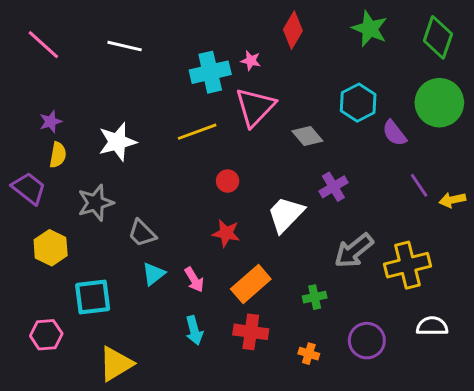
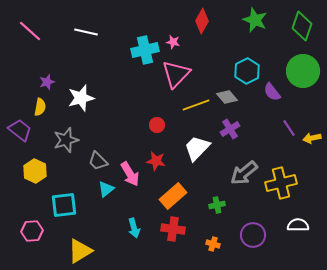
purple star: (51, 122) -> (47, 82), moved
yellow line: (197, 132) -> (196, 105), moved
gray diamond: (307, 136) -> (227, 97), moved
pink arrow: (194, 280) -> (130, 174), moved, size x1.4

